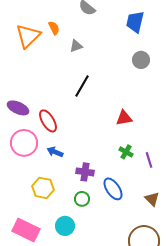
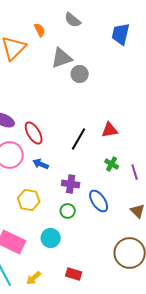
orange semicircle: (54, 28) -> (40, 30), moved
gray triangle: (76, 46) -> (62, 58), size x1.6
gray circle: (141, 60) -> (80, 74), moved
black line: (82, 86) -> (79, 139), moved

